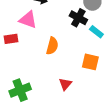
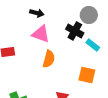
pink triangle: (28, 20) -> (41, 34), moved

